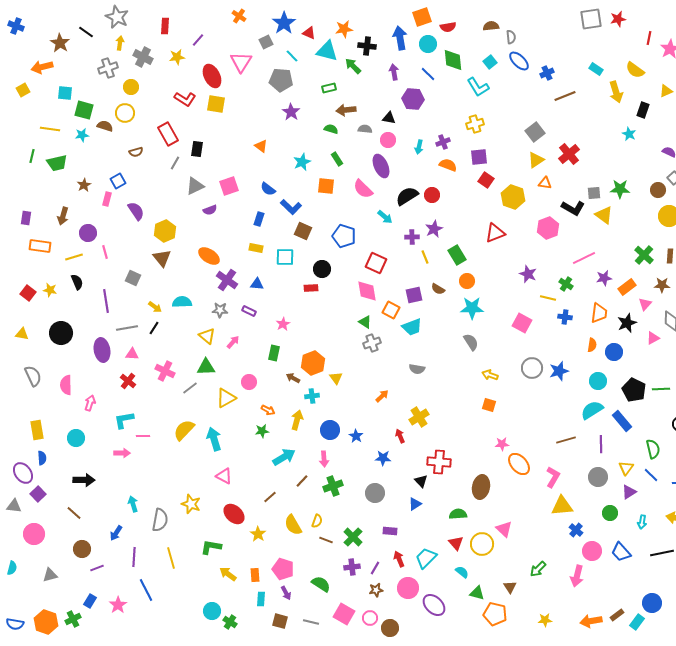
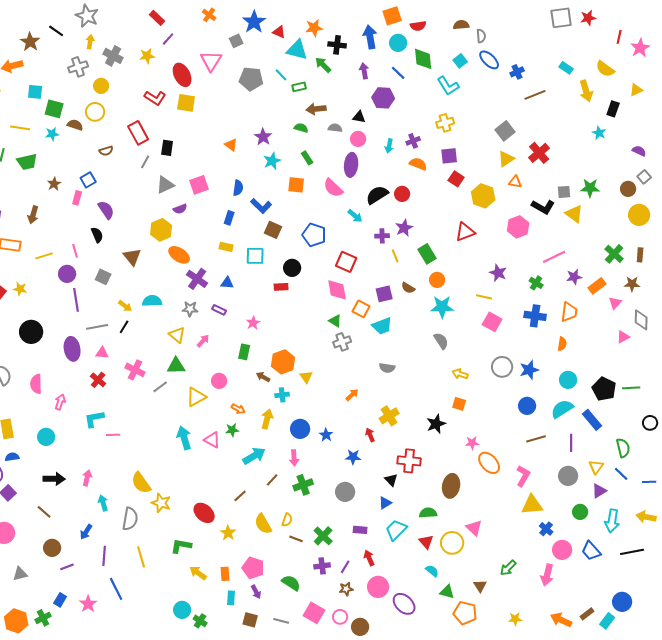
red rectangle: (165, 26) -> (157, 18), moved, turned -49
cyan line: (292, 56) -> (281, 75), moved
purple star: (291, 112) -> (263, 137), moved
purple ellipse: (381, 166) -> (351, 165), turned 30
blue semicircle: (268, 189) -> (238, 188), turned -119
yellow hexagon: (165, 231) -> (161, 230), moved
purple circle: (88, 233) -> (67, 274), moved
black semicircle: (77, 282) -> (97, 235), moved
yellow line: (548, 298) -> (484, 297), moved
blue cross: (565, 317) -> (535, 316), size x1.5
black star: (627, 323) -> (436, 424), moved
blue circle: (614, 352) -> (527, 406), moved
yellow semicircle: (184, 430) -> (141, 483), moved, turned -80
pink arrow: (122, 453) -> (87, 478), moved, turned -77
blue semicircle: (42, 458) -> (12, 457), turned -96
pink triangle: (224, 476) -> (212, 440), moved
cyan arrow: (642, 522) -> (612, 521), size x1.6
cyan trapezoid: (426, 558) -> (396, 530), moved
orange arrow: (591, 621) -> (561, 620), turned 35

